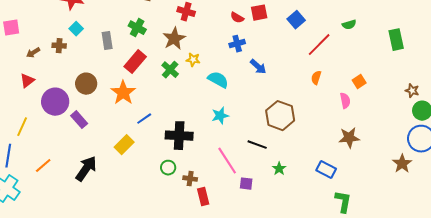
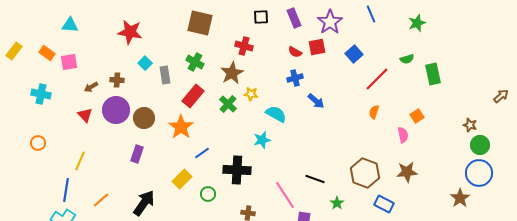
cyan square: (76, 29) -> (145, 63), moved
green rectangle: (396, 40) -> (433, 74), moved
red triangle: (27, 81) -> (85, 115), turned -35
purple circle: (55, 102) -> (116, 110), moved
cyan star: (220, 116) -> (262, 140), moved
brown hexagon: (280, 116) -> (365, 173), moved
purple rectangle: (79, 120) -> (137, 154), turned 60
green circle: (168, 168) -> (208, 194), moved

